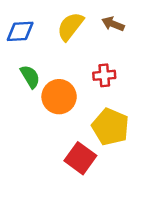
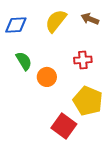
orange circle: (59, 97) -> (47, 77), size x0.7

